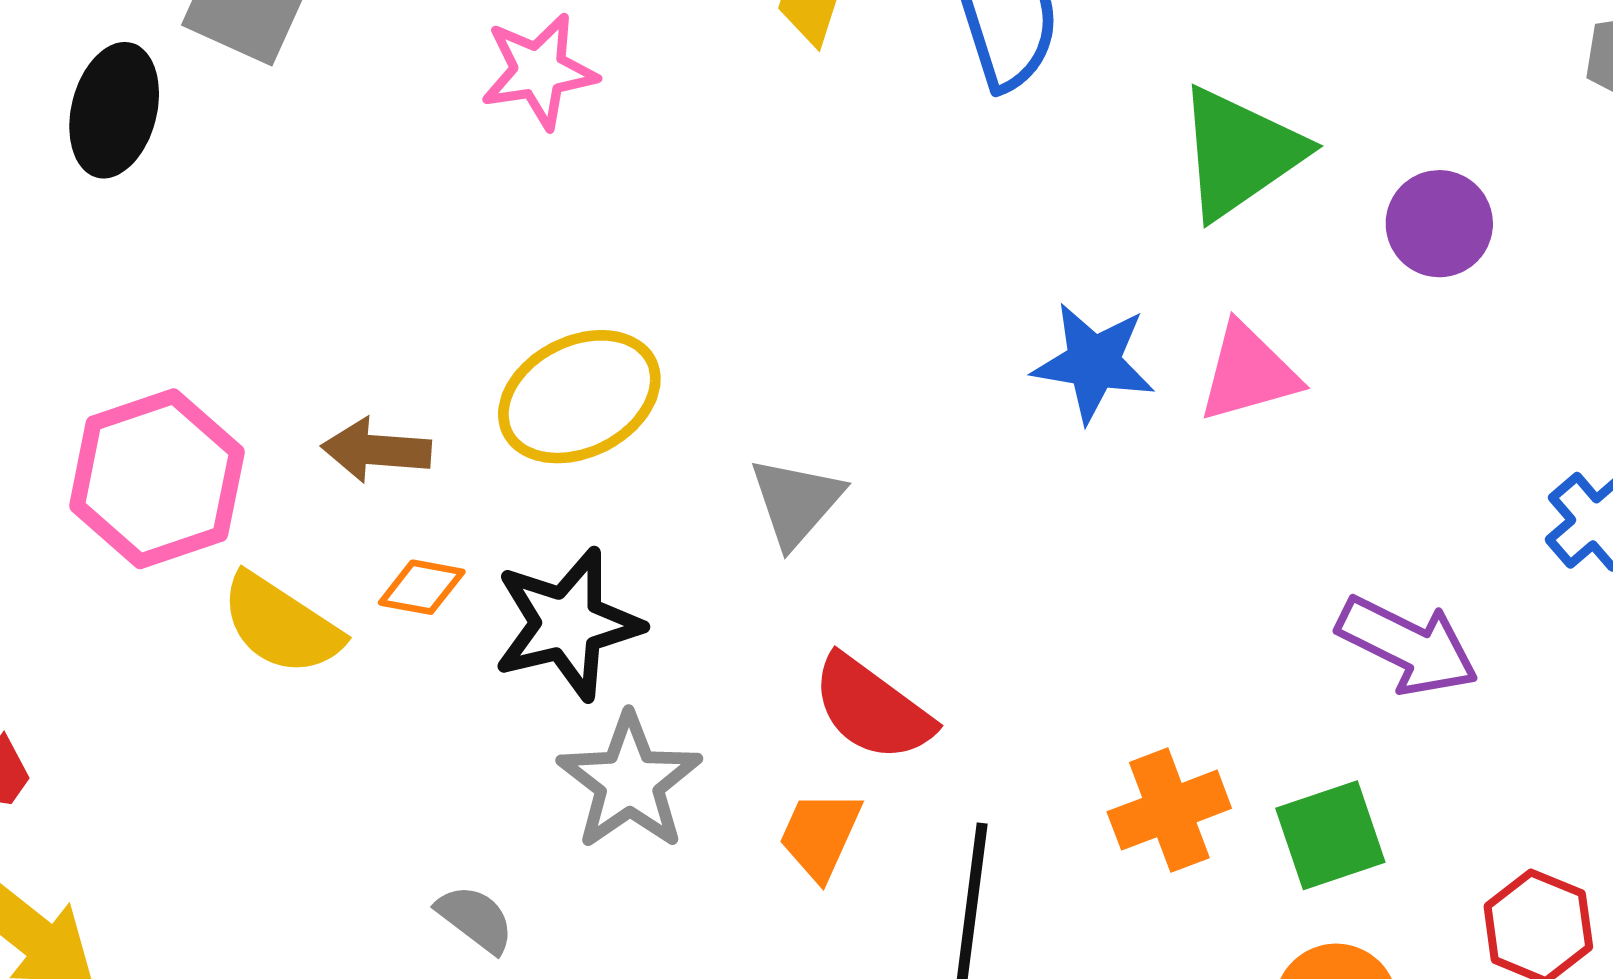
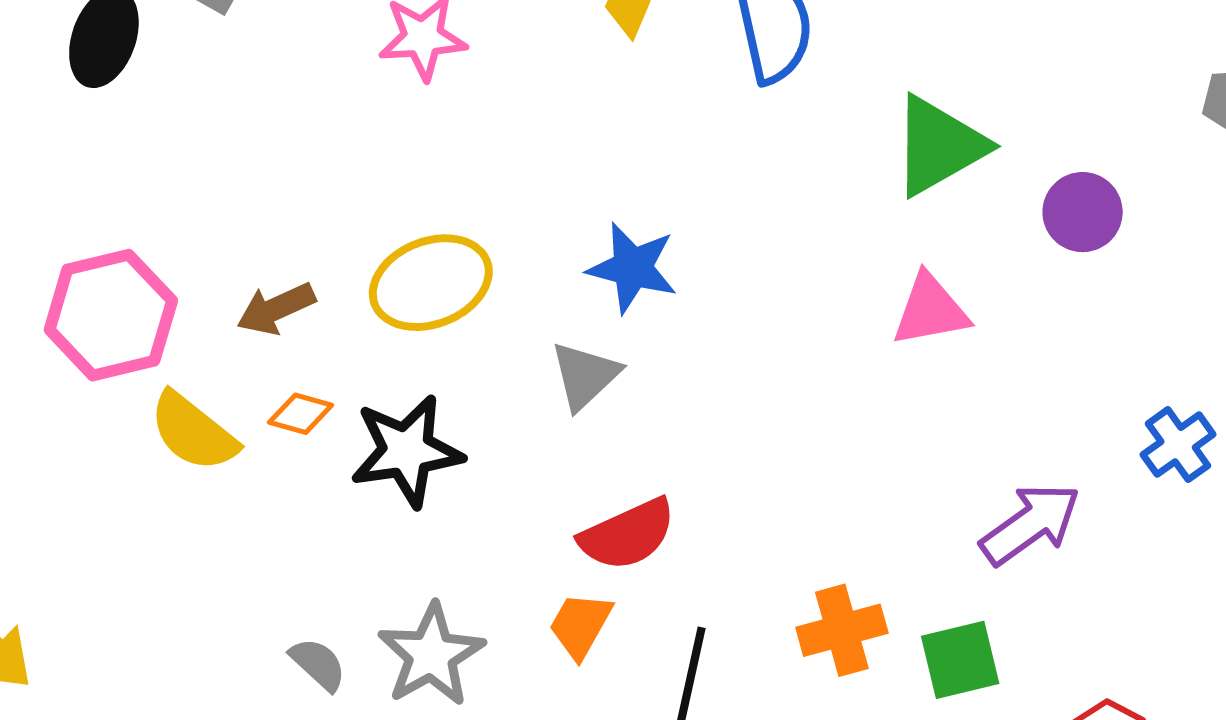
blue star: (1094, 362) -> (632, 268), moved
brown arrow: (376, 450) -> (276, 309), turned -34
purple arrow: (1408, 646) -> (1030, 524), turned -67
red semicircle: (872, 708) -> (628, 534), turned -66
gray star: (629, 782) -> (431, 655), moved

